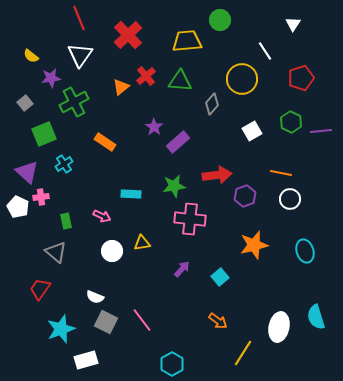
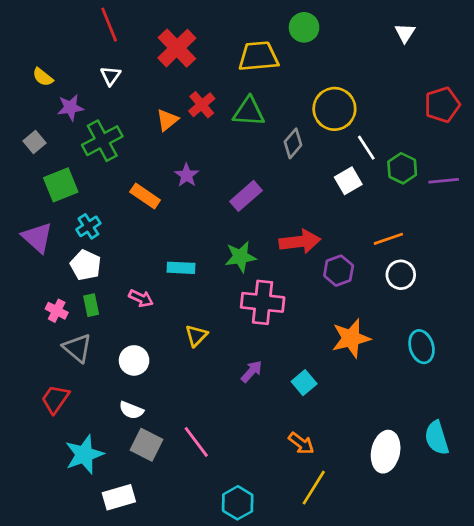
white line: (265, 51) -> (366, 148), moved
white triangle: (80, 55) -> (111, 76), size x0.6
red pentagon: (301, 78) -> (442, 105), moved
purple star: (154, 127) -> (187, 175), moved
orange line: (281, 173) -> (388, 239), turned -30
pink cross: (41, 197) -> (57, 311), moved, turned 35
white pentagon: (18, 207) -> (86, 265), moved
yellow triangle: (142, 243) -> (196, 336), turned -36
white circle: (112, 251) -> (134, 360), moved
yellow line: (243, 353) -> (314, 488), moved

